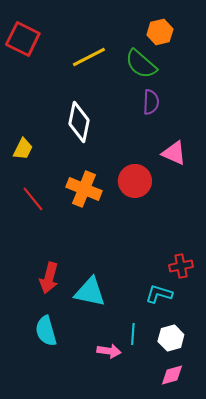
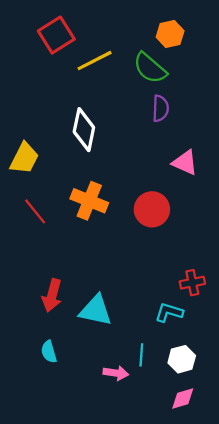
red square: (23, 39) -> (56, 35), moved, turned 32
yellow trapezoid: (23, 149) -> (24, 158), size x1.4
red circle: (135, 181) -> (152, 209), moved
cyan semicircle: (46, 331) -> (49, 352), size x0.7

